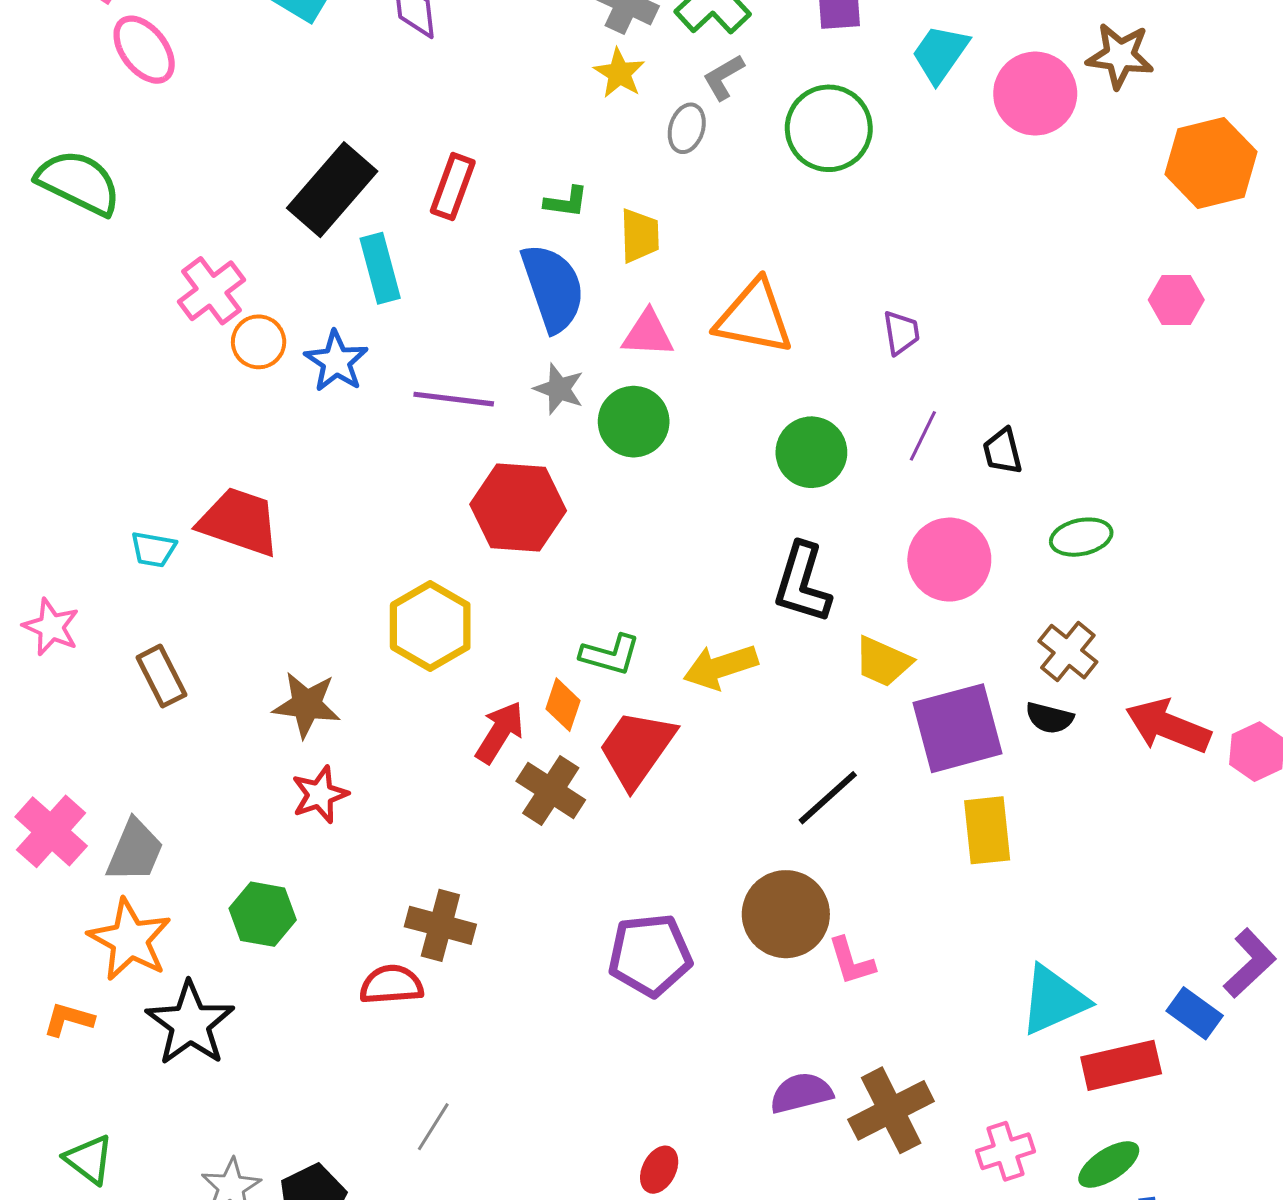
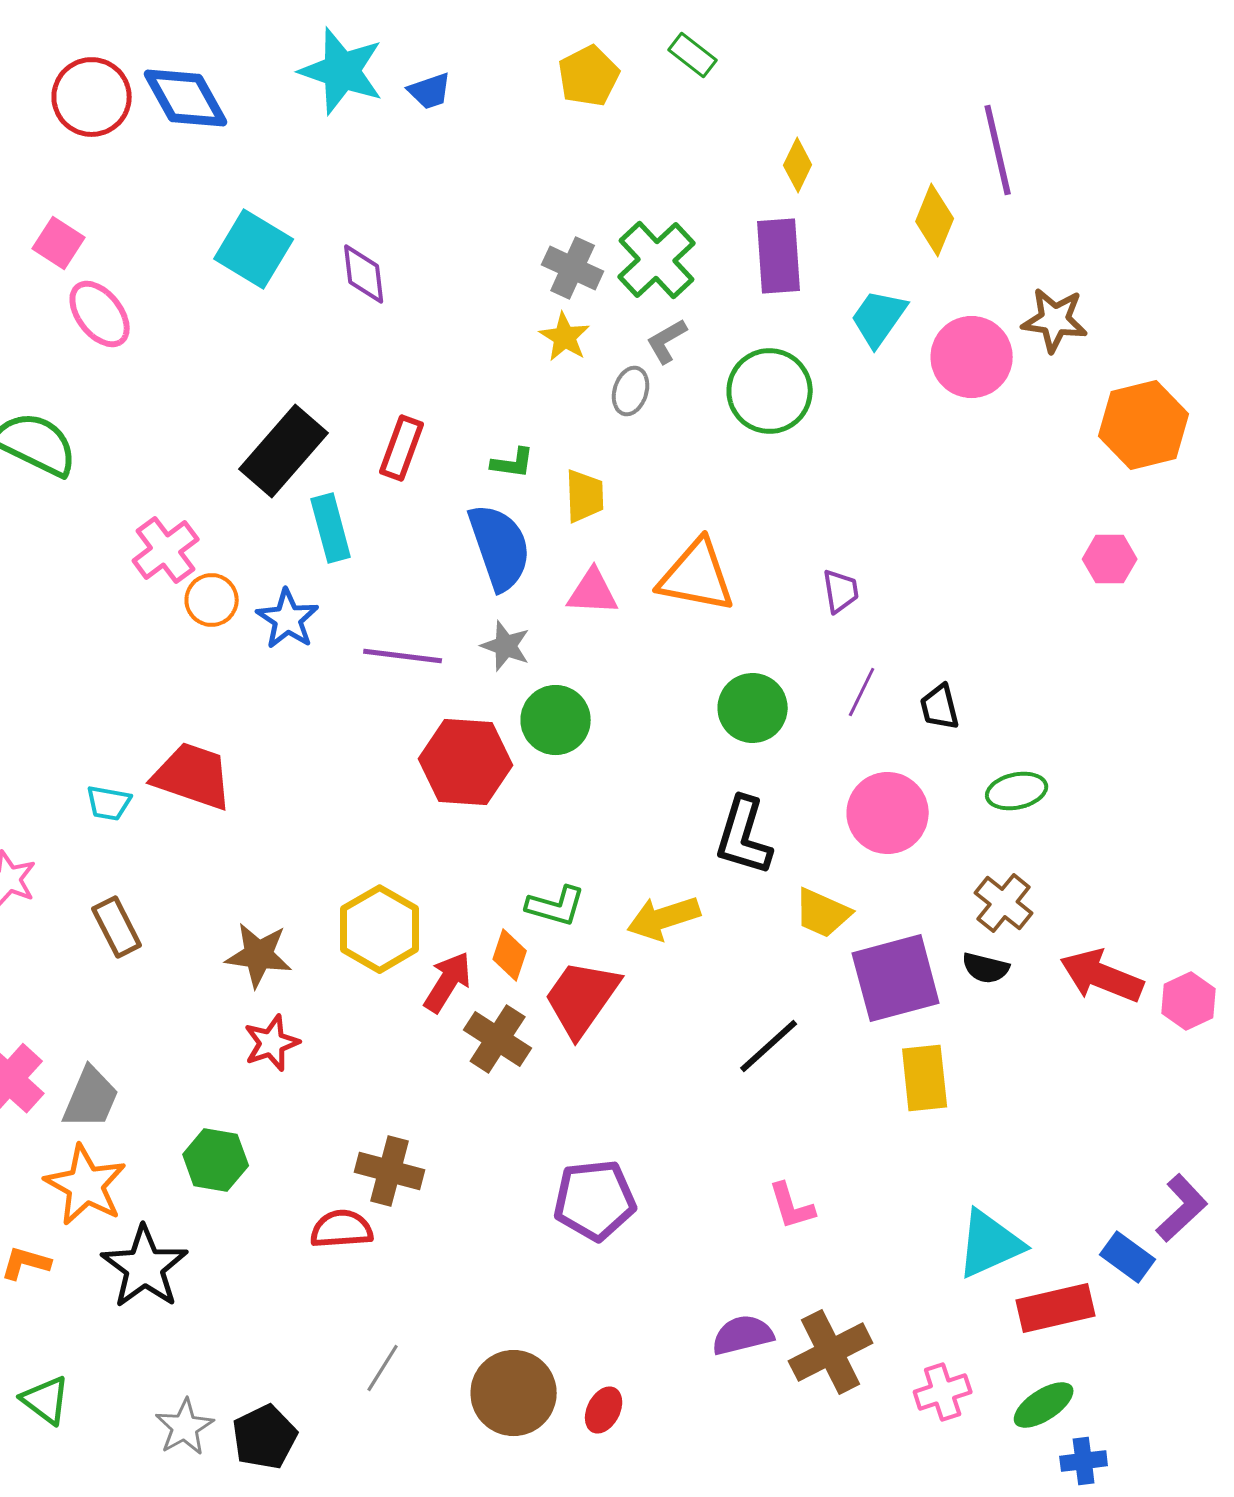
green circle: (634, 422) -> (556, 720), moved
yellow hexagon: (430, 626) -> (380, 929), moved
brown circle: (786, 914) -> (514, 1393), moved

